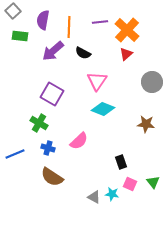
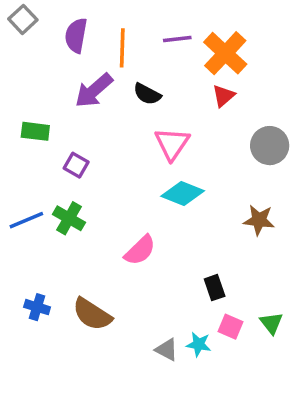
green rectangle: (20, 36) -> (35, 131), moved
purple square: (52, 94) -> (76, 165), moved, size x0.6
blue cross: (48, 148) -> (37, 307), moved
blue line: (15, 154) -> (26, 220), moved

